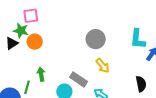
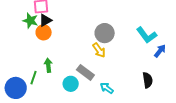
cyan L-shape: (138, 39) -> (147, 35), turned -45
black triangle: (12, 43) -> (45, 20), moved
yellow arrow: (103, 66) -> (99, 50), moved

